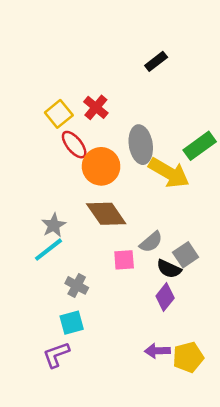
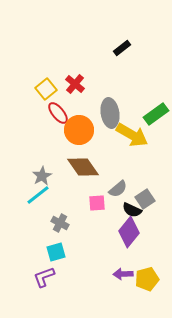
purple diamond: (165, 297) -> (129, 232), size x1.4

